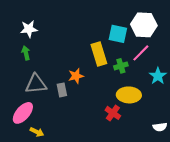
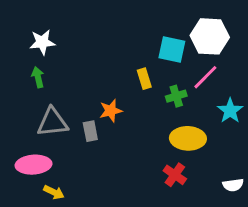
yellow rectangle: (99, 54) -> (144, 79), size x0.6
pink ellipse: (23, 113) -> (34, 165), turned 45
red cross: (113, 113) -> (175, 175), moved

